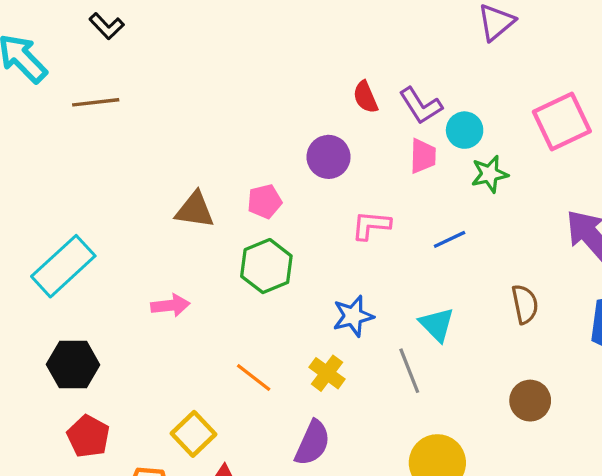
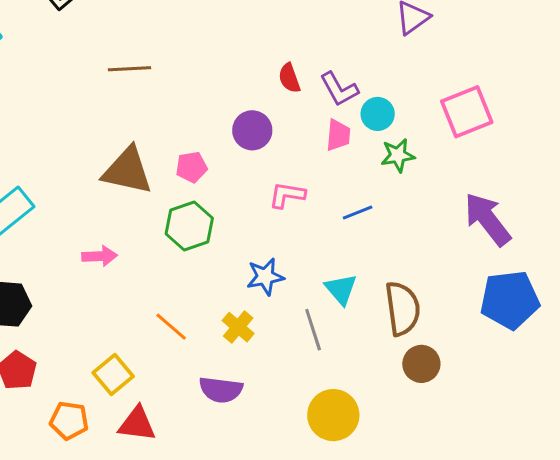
brown line: (96, 102) -> (130, 69), moved
brown triangle: (195, 210) -> (127, 171), size x1.4
brown semicircle: (525, 304) -> (403, 308), moved, size x1.5
purple semicircle: (312, 443) -> (221, 390), turned 69

